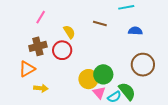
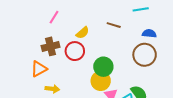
yellow semicircle: (69, 32) -> (83, 33), turned 80
brown circle: (143, 65) -> (145, 55), moved
green circle: (103, 74) -> (103, 67), moved

